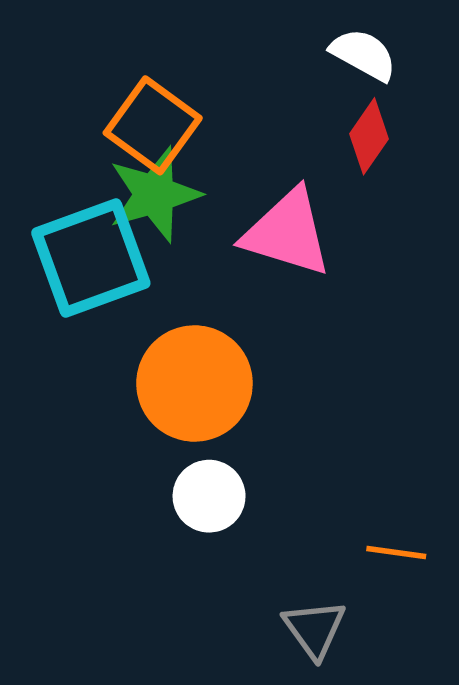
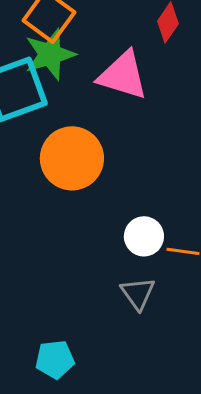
white circle: (209, 496) -> (144, 236), moved

